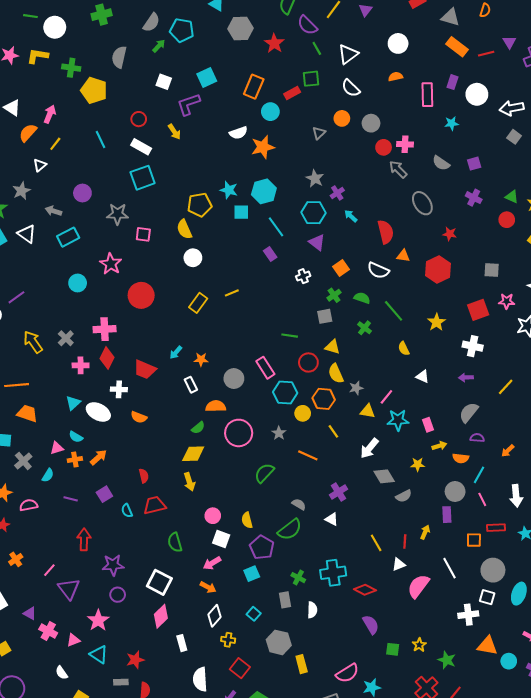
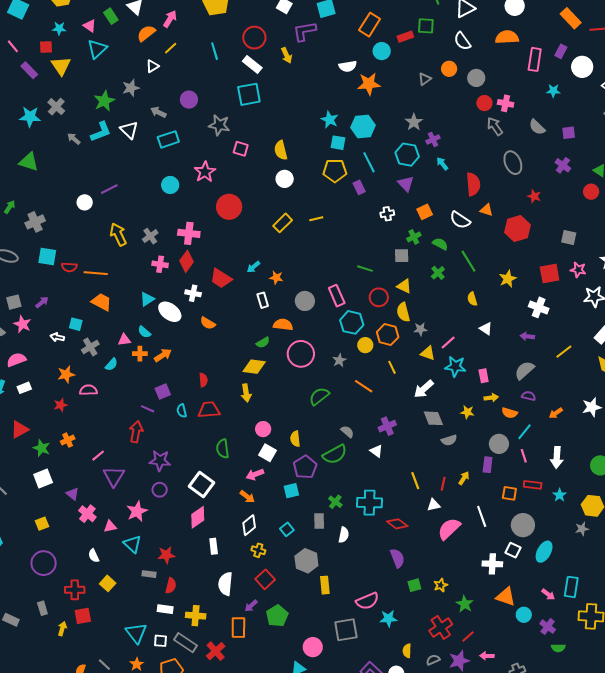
orange semicircle: (396, 77) -> (507, 37), size x1.6
red circle: (139, 119) -> (254, 38), size x1.5
yellow pentagon: (200, 205) -> (335, 171), moved
purple line: (71, 499) -> (148, 409), moved
green square: (393, 649) -> (414, 585), turned -32

